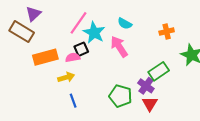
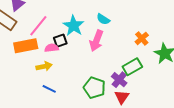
pink line: (78, 23) -> (38, 26), moved
orange cross: (167, 31) -> (142, 38), moved, turned -32
pink arrow: (119, 47) -> (96, 41), turned -130
blue line: (73, 101) -> (49, 89), turned -48

